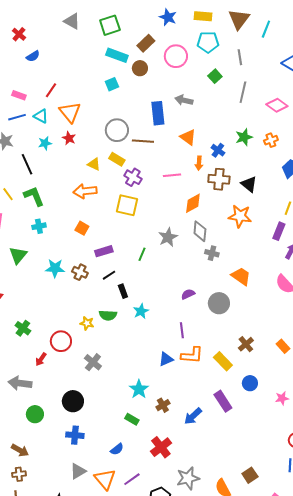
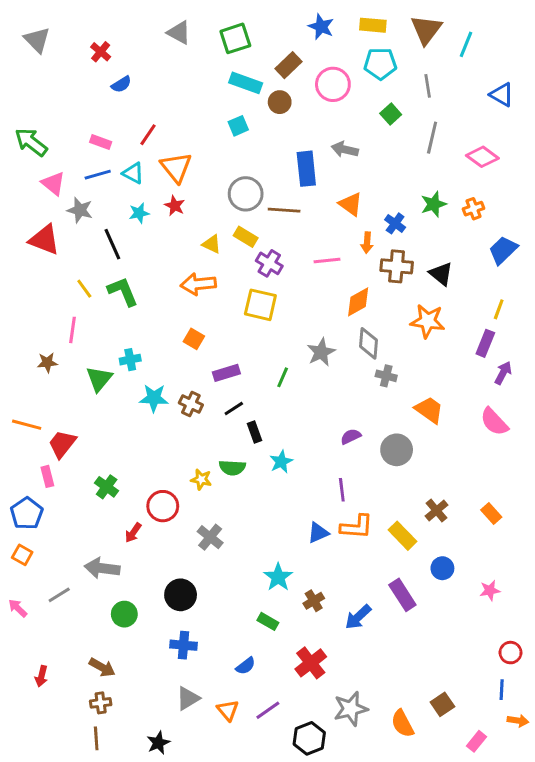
cyan cross: (39, 226) -> (130, 360), moved
orange triangle: (105, 479) -> (228, 710), size x0.7

